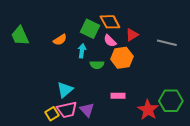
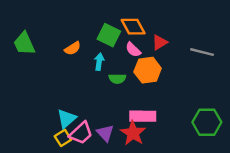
cyan triangle: (65, 90) -> (67, 119), moved
pink rectangle: (118, 96) -> (143, 116), size x1.5
pink trapezoid: (67, 110) -> (81, 133), turned -30
red star: (148, 110) -> (133, 133), moved

